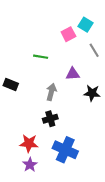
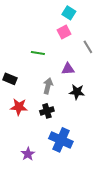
cyan square: (86, 25) -> (69, 13), moved
black star: (92, 93) -> (77, 92), moved
red star: (29, 143) -> (19, 107), moved

